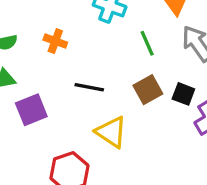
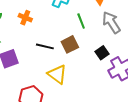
brown square: (148, 90) -> (70, 44), moved
black square: (183, 94) -> (102, 53), turned 32

